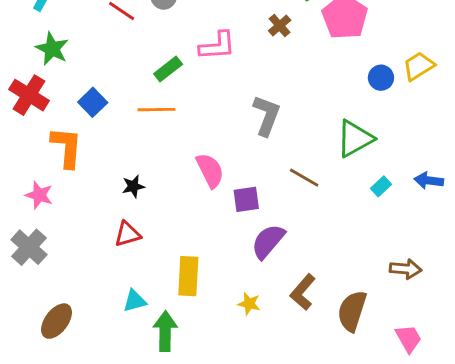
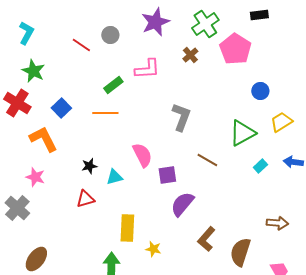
yellow trapezoid: (419, 66) -> (281, 122), moved
orange L-shape: (67, 147) -> (43, 139), turned -32
pink star: (39, 195) -> (35, 177), moved
cyan triangle: (135, 301) -> (114, 177), moved
yellow star: (249, 304) -> (153, 249), moved

